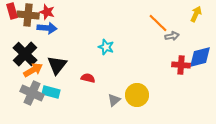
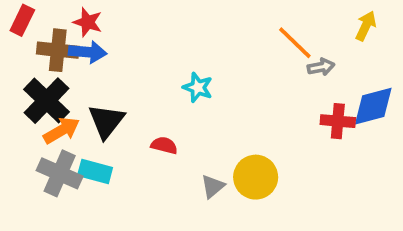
red rectangle: (12, 11) -> (22, 20), turned 42
brown cross: (28, 15) -> (58, 50), moved

